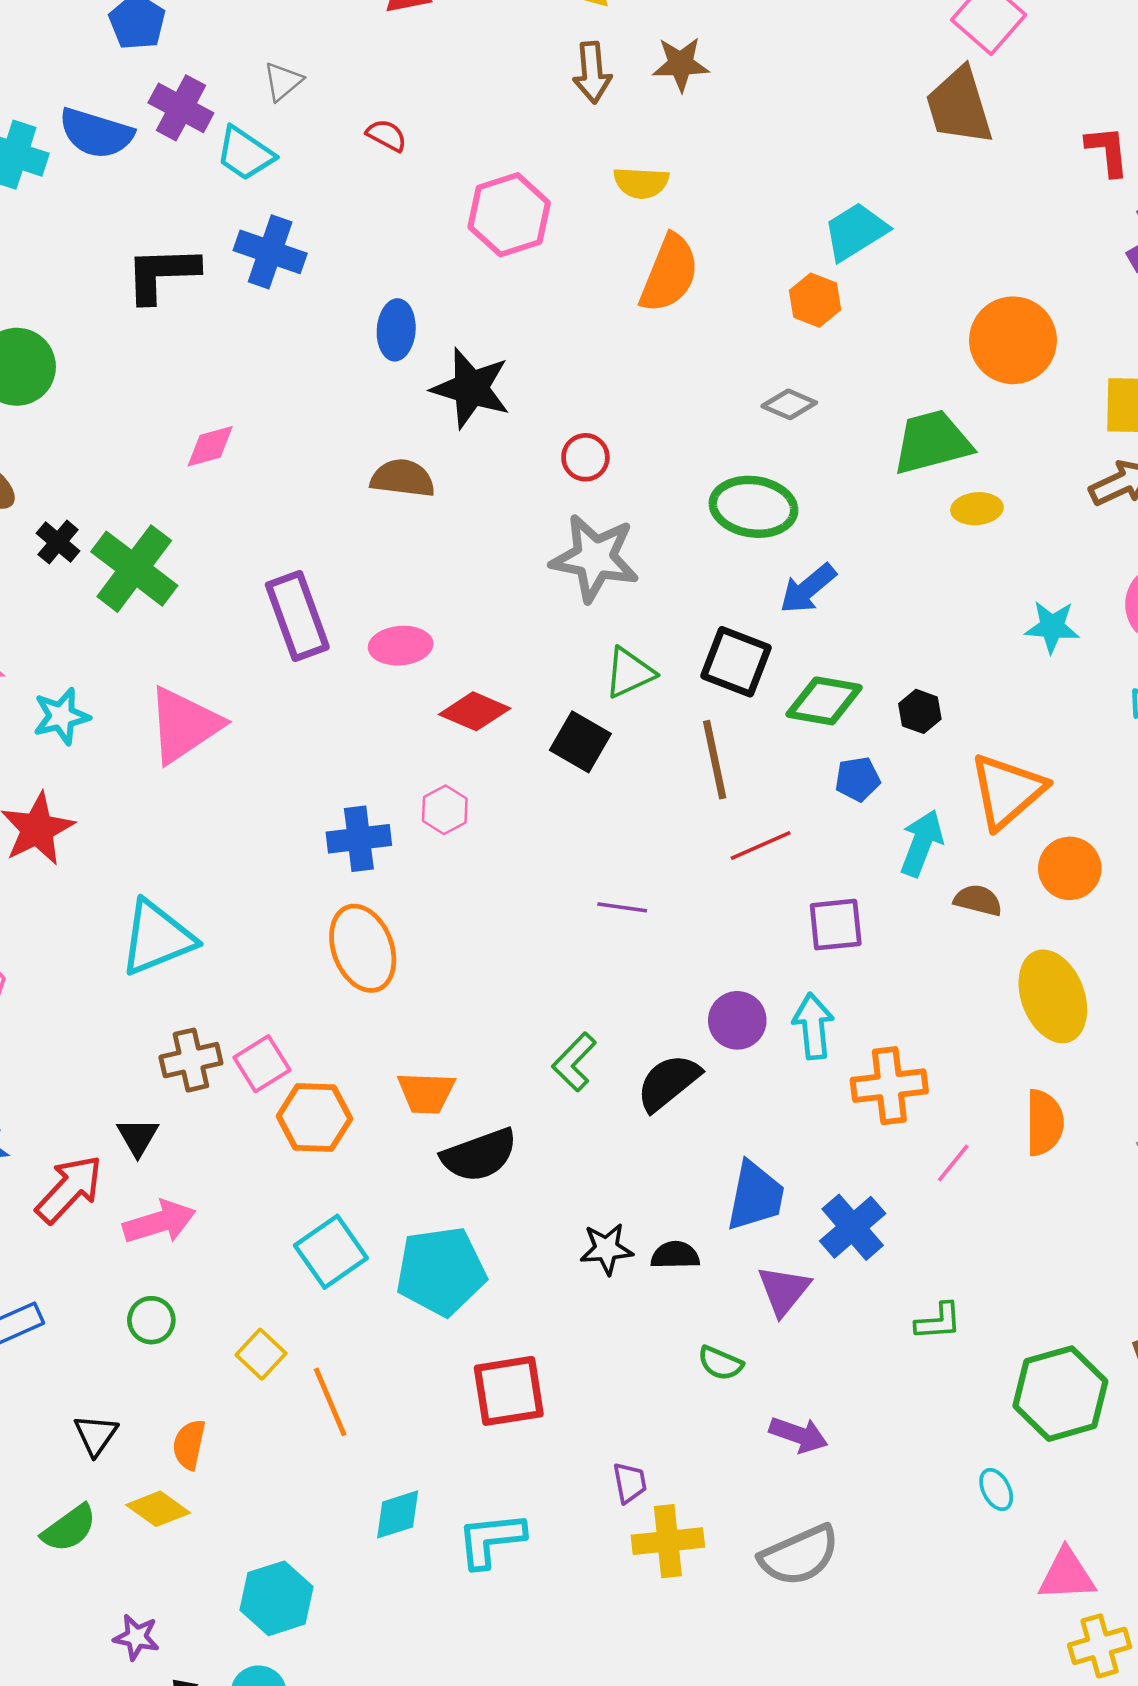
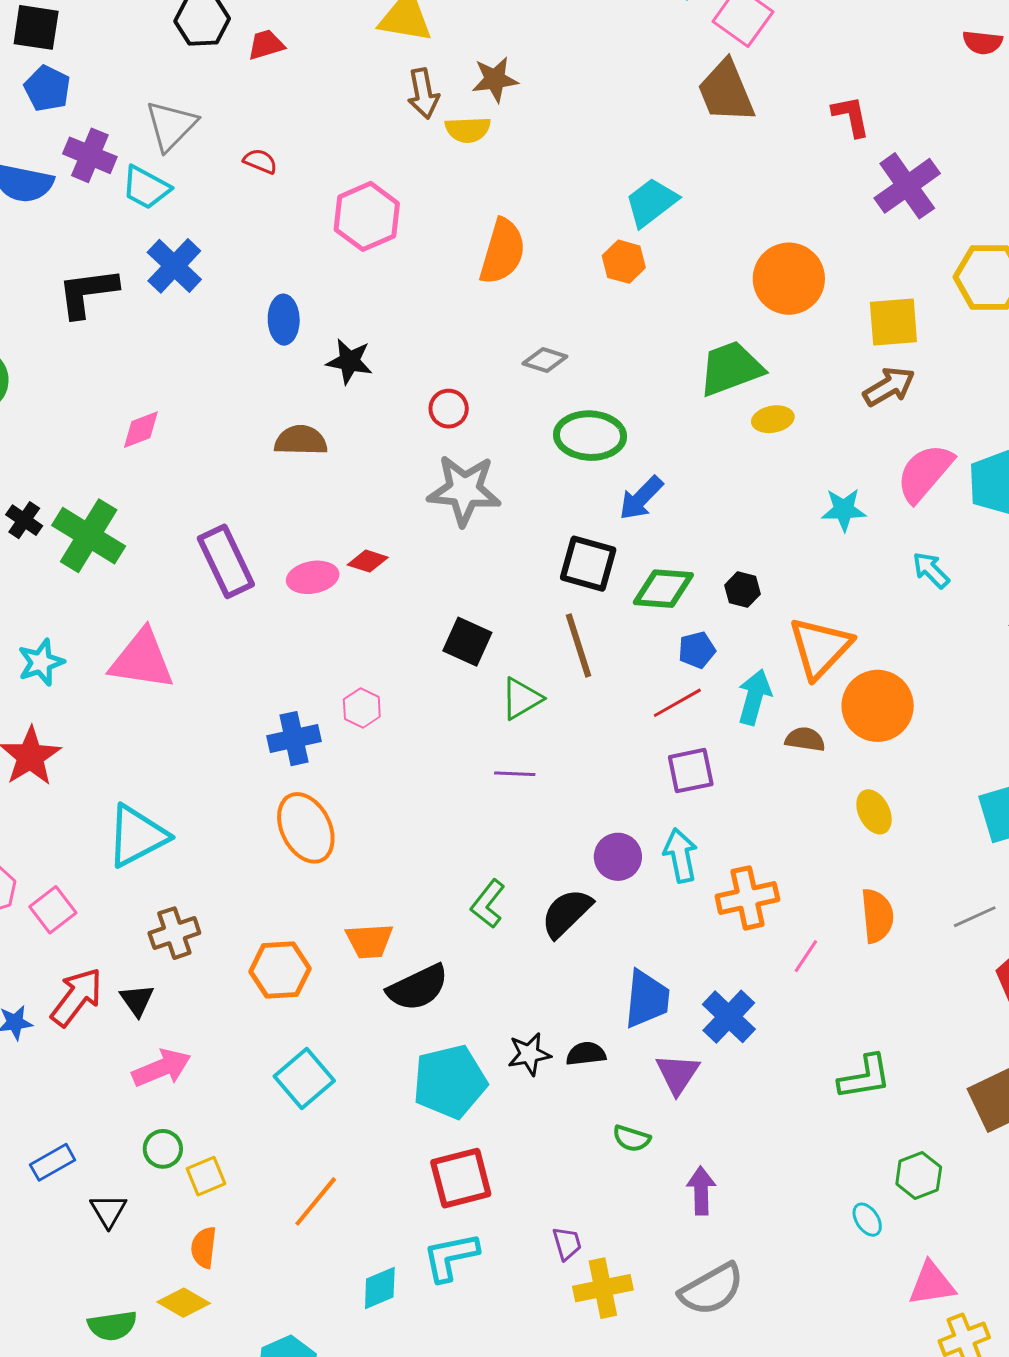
gray triangle: (283, 81) -> (171, 125), size x1.6
yellow semicircle: (641, 183) -> (468, 130), moved
blue cross: (270, 252) -> (174, 266), turned 30
black star: (471, 388) -> (349, 361), size x0.7
gray diamond: (789, 404) -> (545, 360), moved
green triangle: (629, 673) -> (521, 699), moved
red diamond: (475, 711) -> (368, 561), moved, size x0.7
pink triangle: (184, 725) -> (142, 660), turned 48
red line: (761, 846) -> (677, 703), moved
orange circle: (1070, 868) -> (878, 706), size x1.4
yellow ellipse: (1053, 996) -> (874, 812), size x0.6
pink square: (262, 1064) -> (53, 910), moved
red arrow: (69, 1189) -> (77, 997), moved
cyan pentagon: (441, 1271) -> (450, 1082), moved
green L-shape: (938, 1321) -> (865, 1077), moved, size x1.4
yellow square: (261, 1354) -> (206, 1176), moved, turned 30
green hexagon: (1060, 1394) -> (919, 1176), moved, size x0.6
orange line: (330, 1402) -> (316, 1201), turned 68
black triangle: (96, 1435) -> (108, 1211), moved
purple arrow: (798, 1435) -> (701, 1191), turned -105
green semicircle: (69, 1528) -> (112, 1326), turned 33
cyan L-shape: (491, 1540) -> (451, 1257), moved

